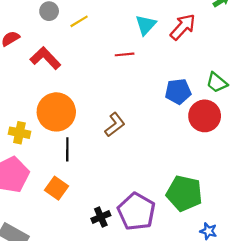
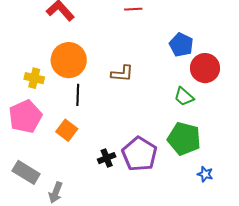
green trapezoid: (217, 83) -> (184, 97), moved
blue pentagon: (178, 91) -> (181, 45), turned 30
brown L-shape: (115, 125) -> (122, 74), turned 40

